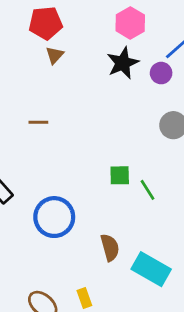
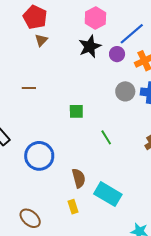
red pentagon: (46, 23) -> (35, 17), turned 30
green square: (120, 175) -> (76, 111), moved
yellow rectangle: (84, 298) -> (73, 207), moved

